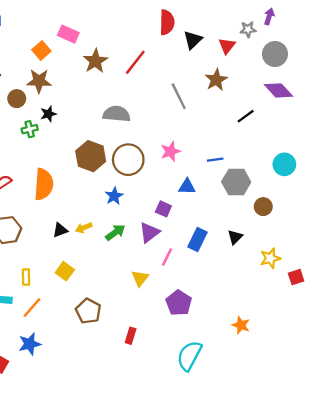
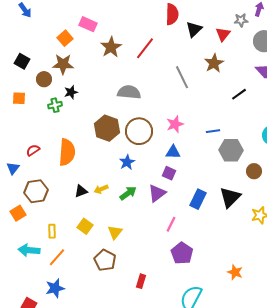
blue triangle: (187, 187) -> (173, 152), moved
black triangle: (235, 237) -> (230, 197), size x1.6
pink line: (167, 257) -> (171, 224), moved
yellow triangle: (140, 278) -> (115, 232), moved

